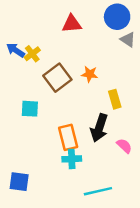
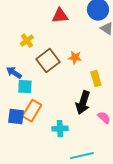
blue arrow: (16, 50) -> (14, 73), moved
orange rectangle: (68, 137) -> (32, 111), moved, turned 45
blue square: (19, 182) -> (16, 117), moved

